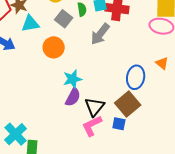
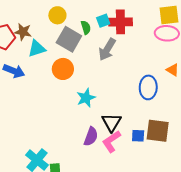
gray square: (64, 19) -> (69, 39), size x1.4
purple semicircle: (73, 97) -> (91, 137), moved
brown square: (128, 104) -> (158, 131), moved, turned -35

